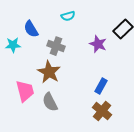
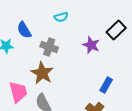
blue rectangle: (101, 86) -> (106, 85), moved

